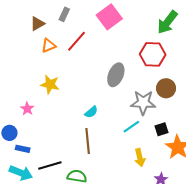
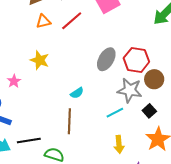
red hexagon: (153, 54) -> (136, 60), moved
black square: (161, 129) -> (149, 111), moved, turned -32

